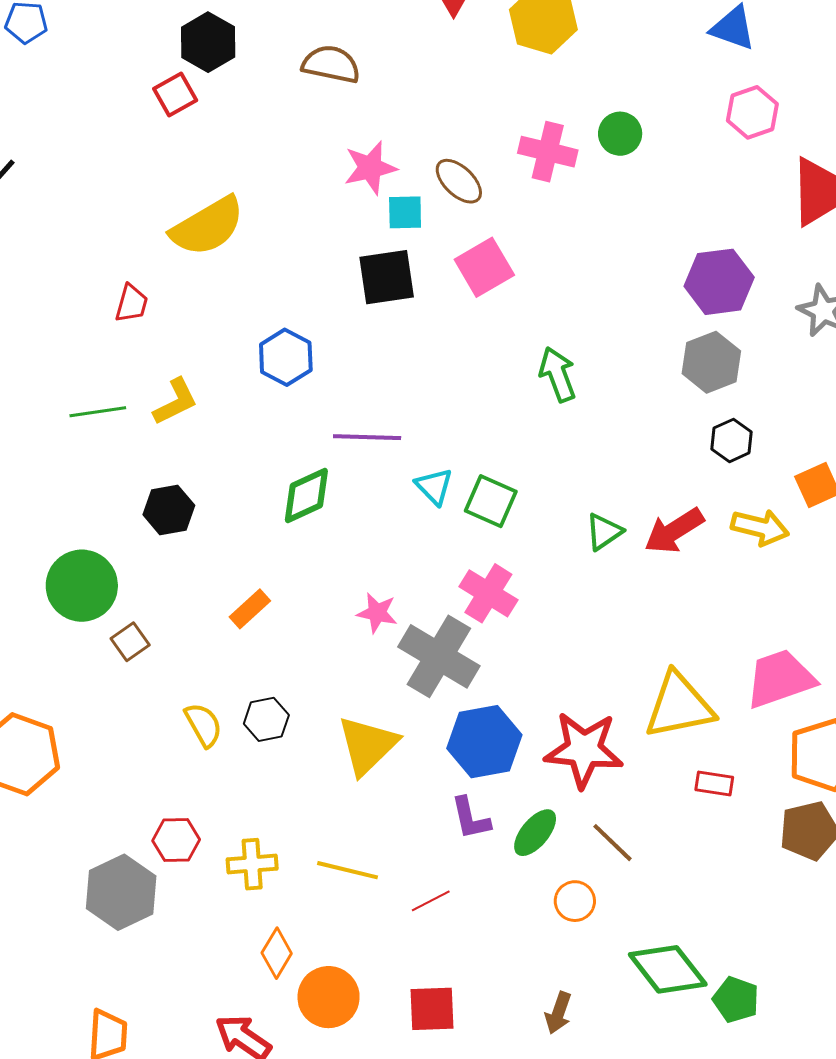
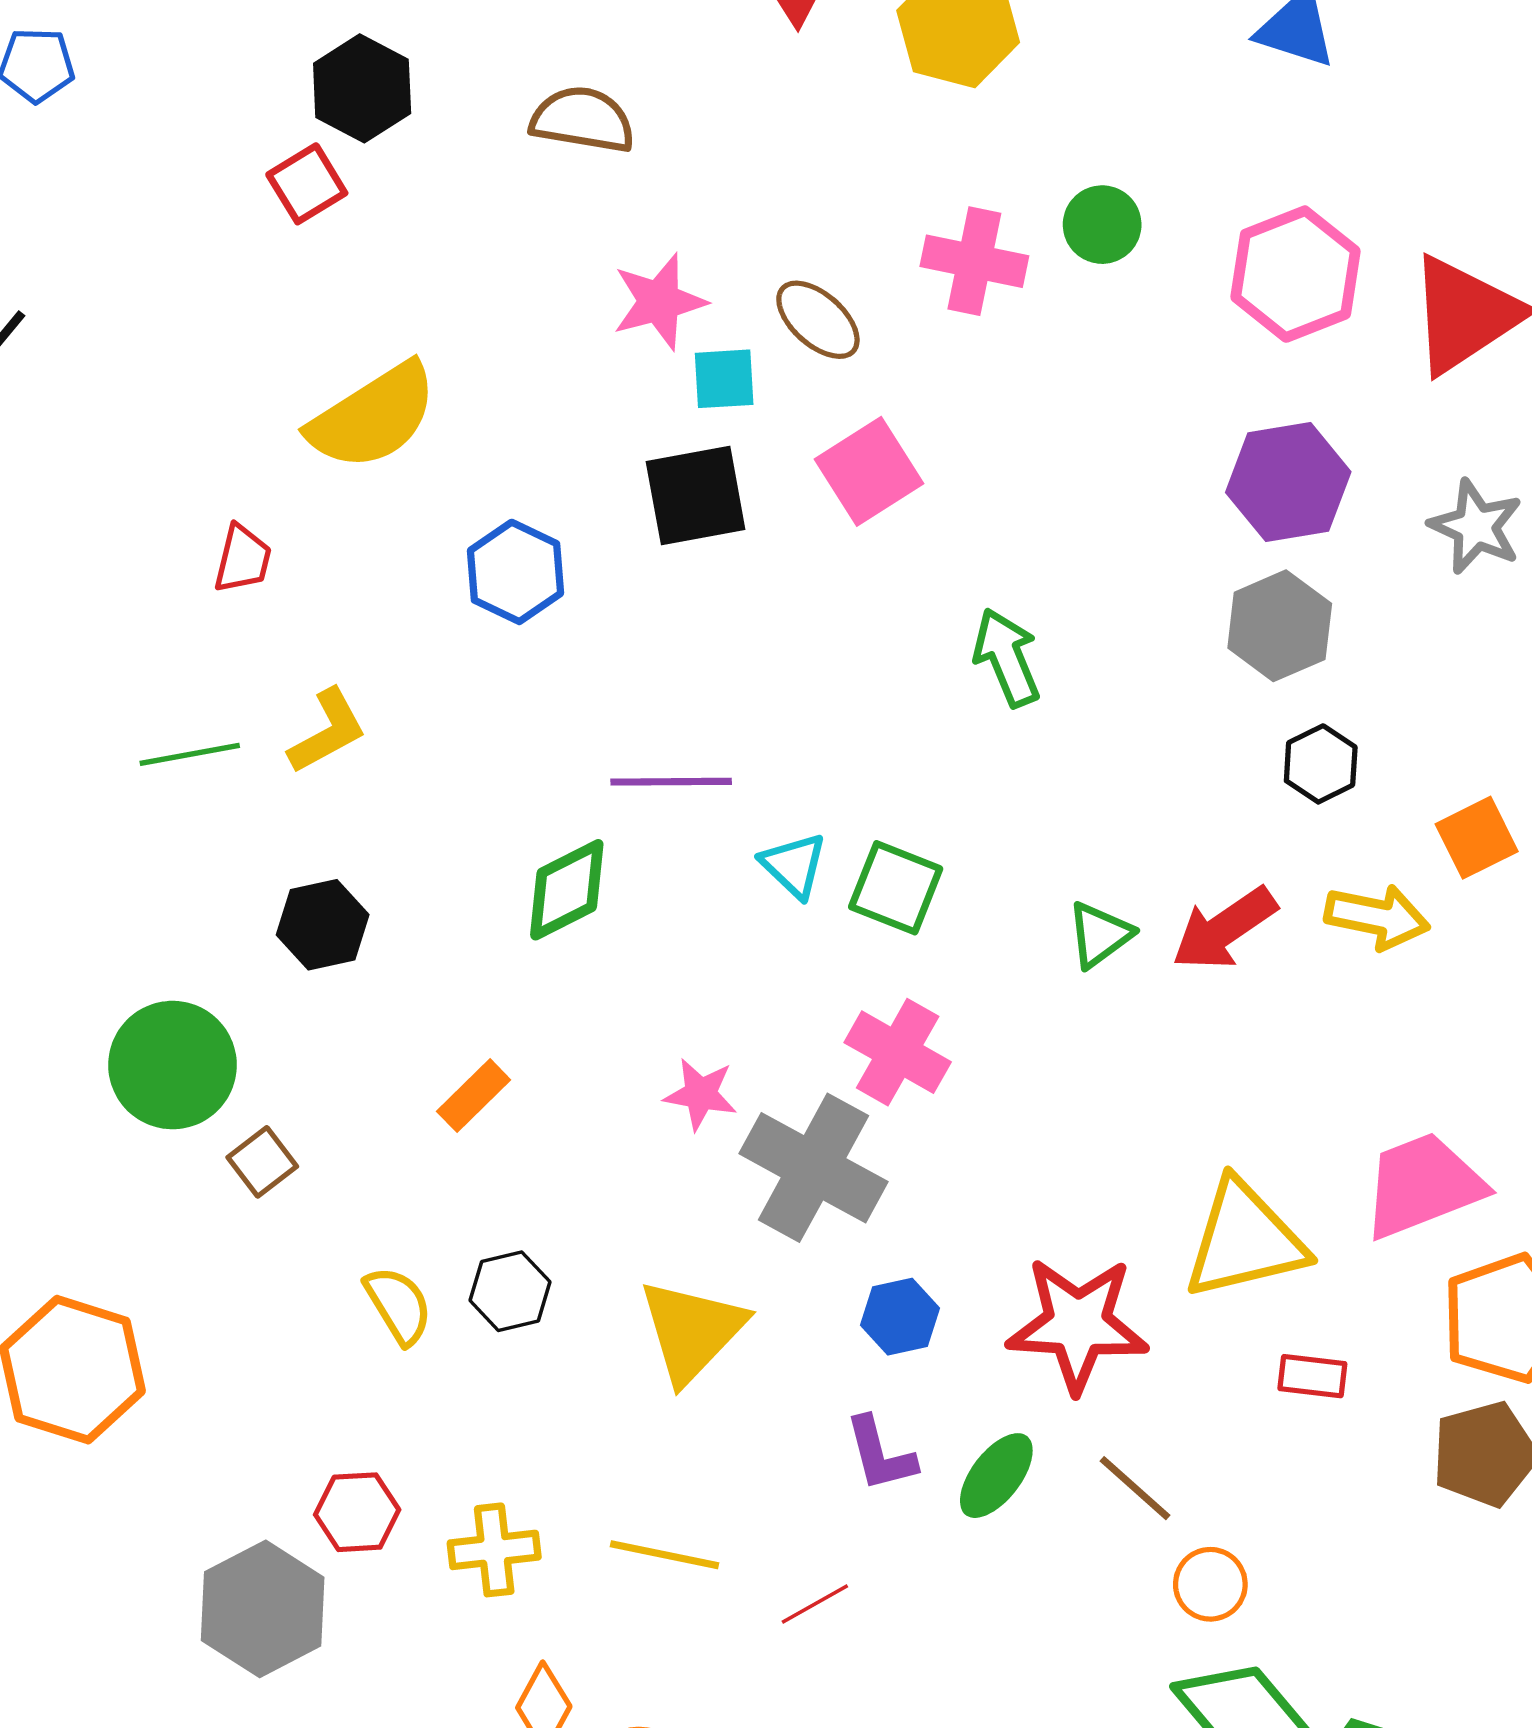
pink hexagon: (752, 112) -> (1295, 274), moved, size x1.4
blue hexagon: (286, 357) -> (515, 572), moved
blue hexagon: (484, 742) -> (900, 1317), size x0.6
orange circle: (575, 901) -> (1210, 1584), moved

